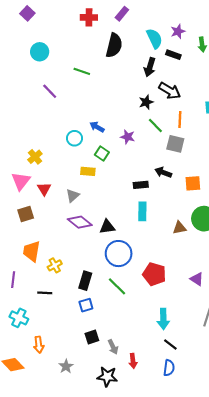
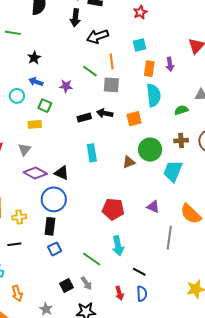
black arrow: (170, 91) -> (98, 36), turned 140
black star: (146, 102) -> (34, 58), moved
black rectangle: (141, 185) -> (84, 118), moved
black triangle: (107, 227) -> (62, 173), turned 42
blue circle: (119, 254) -> (54, 199), moved
yellow cross: (55, 265) -> (19, 217), turned 32
green line: (117, 286) -> (92, 259), moved
cyan arrow: (163, 319) -> (118, 246), moved
black square: (92, 337) -> (67, 285), moved
red arrow: (133, 361) -> (119, 293), moved

